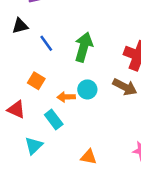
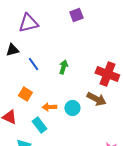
green arrow: (84, 47) -> (63, 67), size x0.6
cyan circle: (87, 89) -> (72, 108), moved

